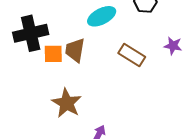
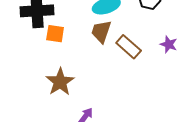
brown trapezoid: (75, 50) -> (101, 32), moved

